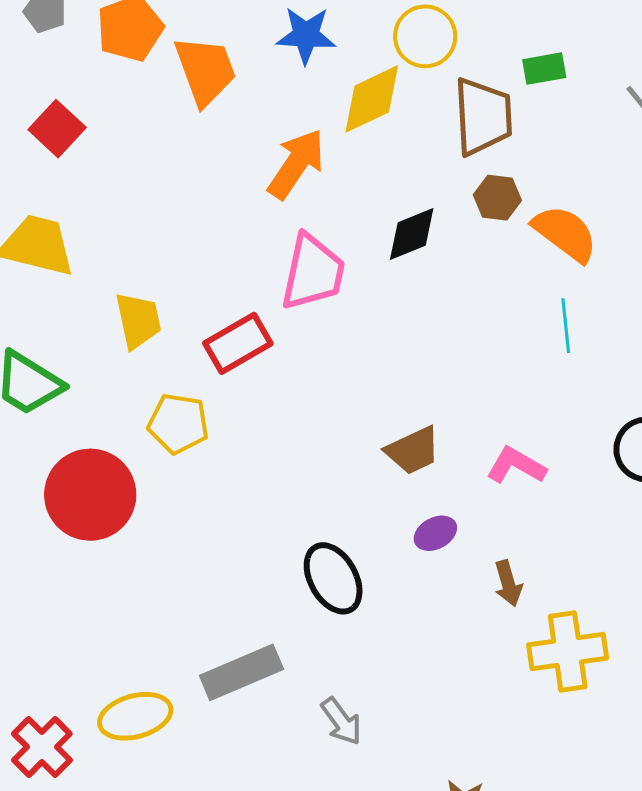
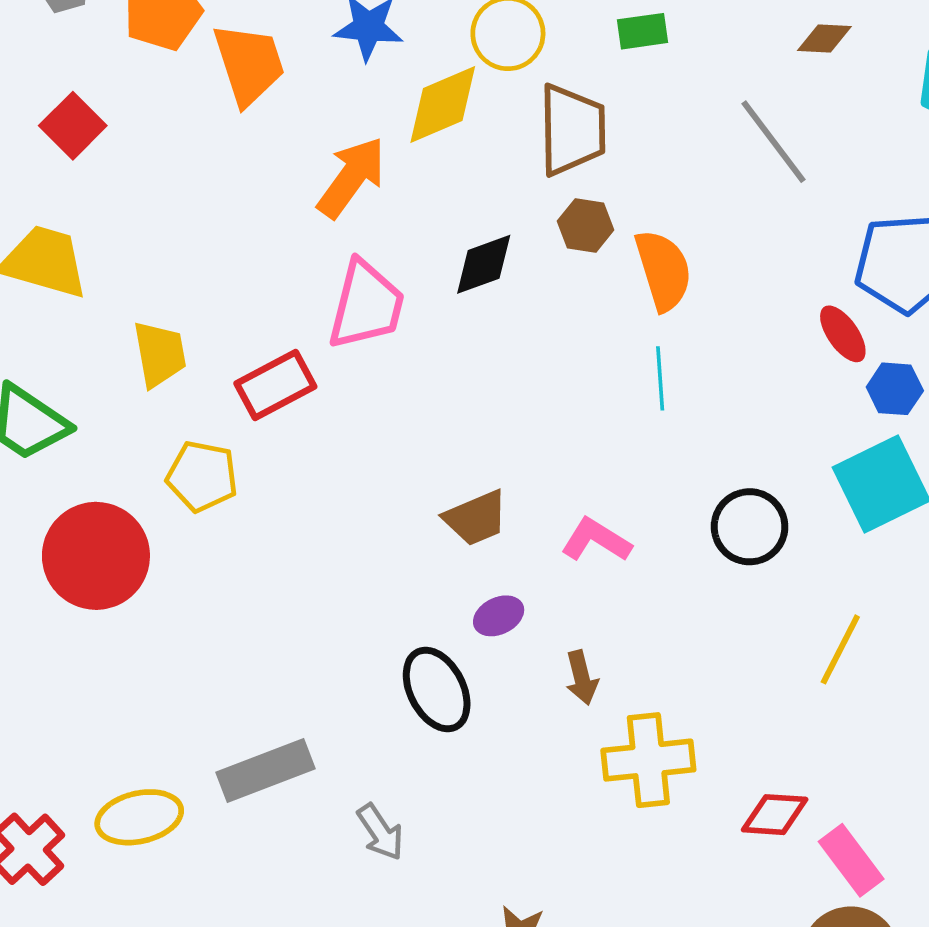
green rectangle: (544, 69) -> (643, 31), moved
orange semicircle: (565, 233) -> (663, 270), turned 34
black ellipse: (333, 578) -> (437, 689), moved

